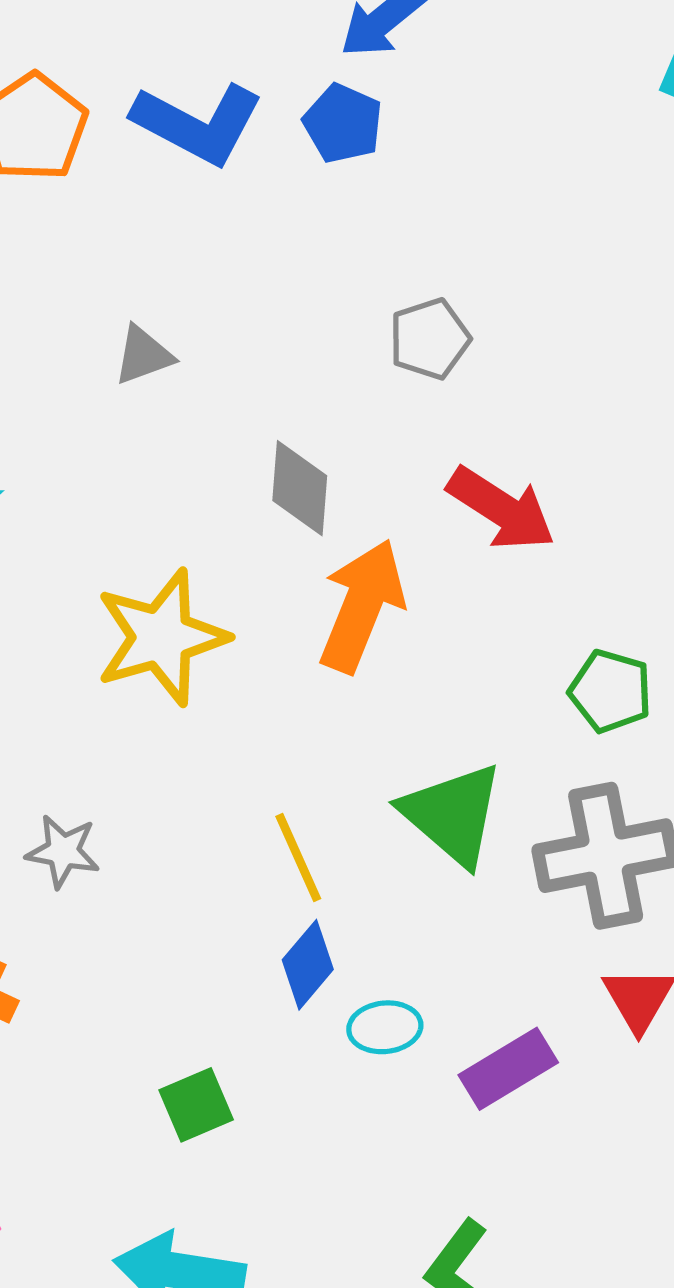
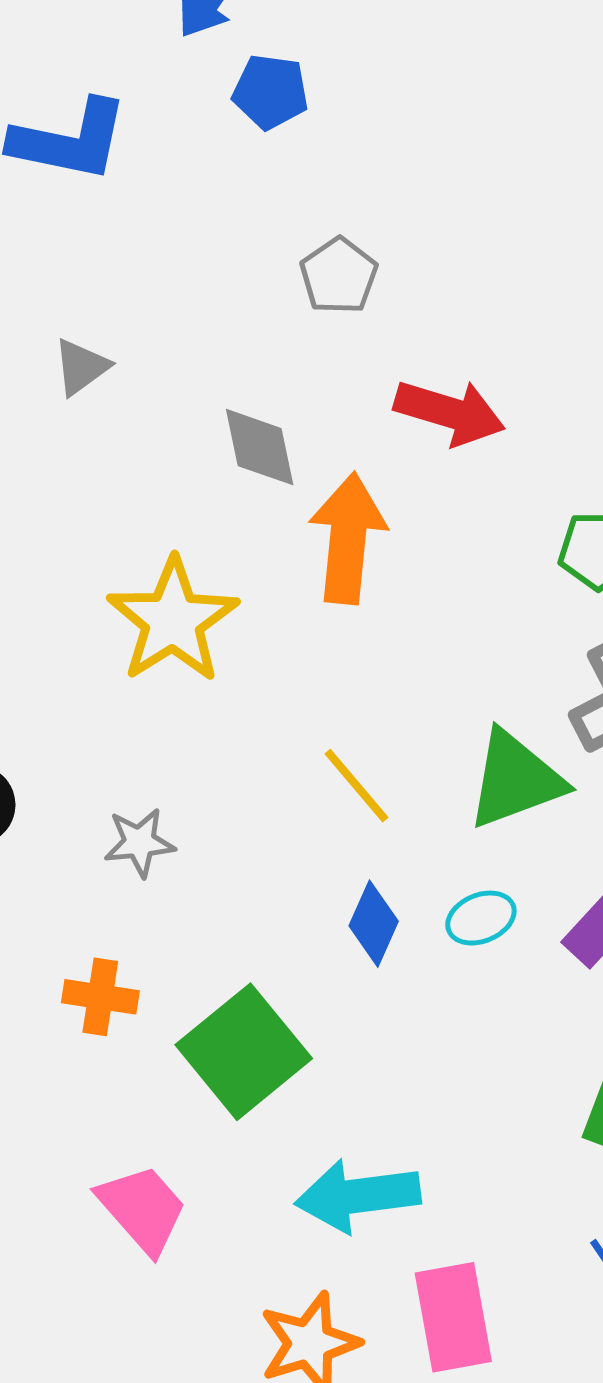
blue pentagon: (343, 123) -> (270, 92), moved
green triangle: (453, 814) -> (515, 780), moved, turned -45
blue diamond: (308, 965) -> (374, 924), moved
green square: (196, 1105) -> (244, 1052), moved, size x1.8

